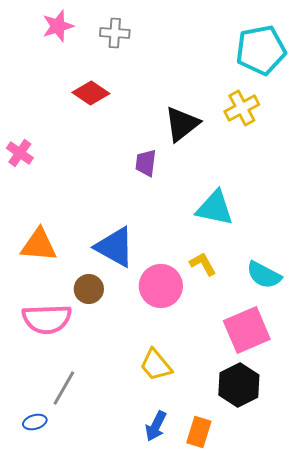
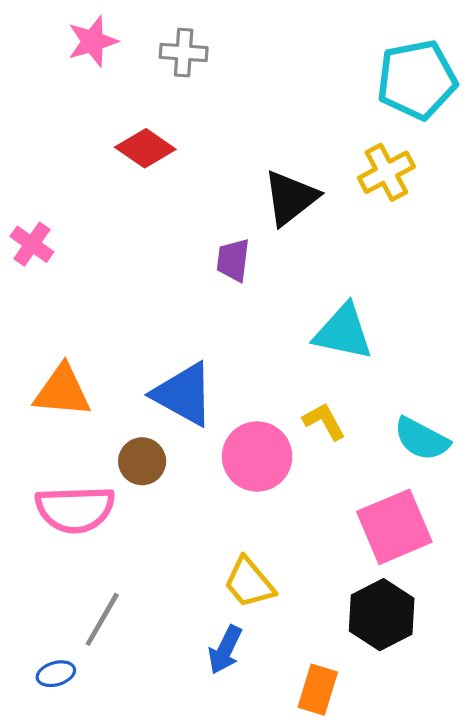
blue arrow: (156, 426) -> (225, 650), moved

